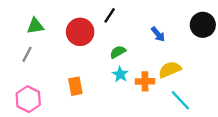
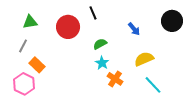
black line: (110, 15) -> (93, 13), turned -56
orange cross: (145, 81) -> (115, 79), moved, turned 35
orange rectangle: (75, 86) -> (37, 65), moved, turned -35

